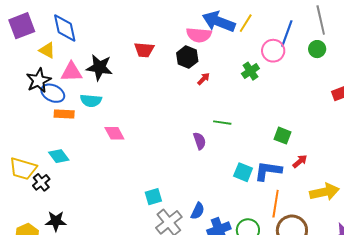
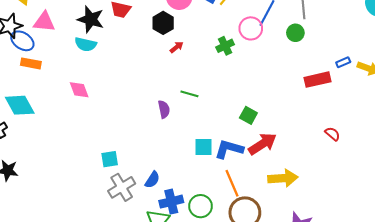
black star: (99, 67) -> (91, 19), moved
cyan semicircle: (91, 101) -> (86, 44), moved
cyan diamond: (59, 156) -> (20, 105), size x1.4
red arrow: (300, 161) -> (262, 144), size x1.8
cyan square: (243, 172) -> (204, 147), turned -30
orange line: (276, 204) -> (232, 183), turned -40

